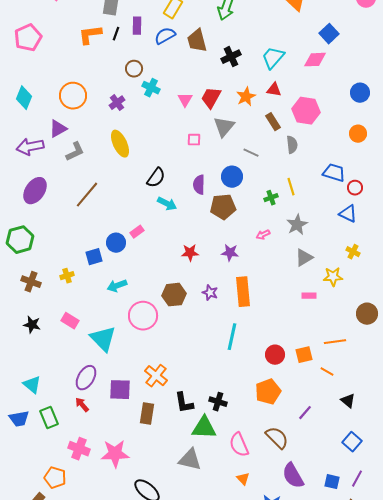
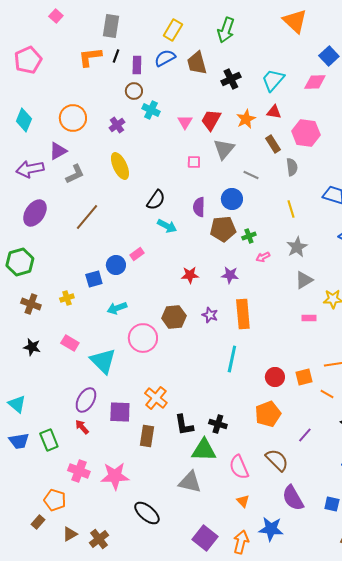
purple rectangle: (137, 26) -> (137, 65), moved
green cross: (271, 198) -> (249, 236), moved
cyan triangle: (32, 385) -> (17, 404), moved

